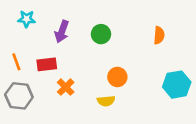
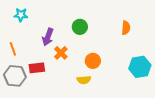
purple arrow: (62, 32) -> (48, 37), moved
red rectangle: (47, 64) -> (37, 68), moved
orange cross: (66, 87) -> (61, 53), moved

